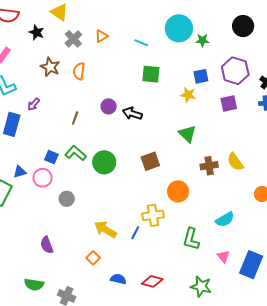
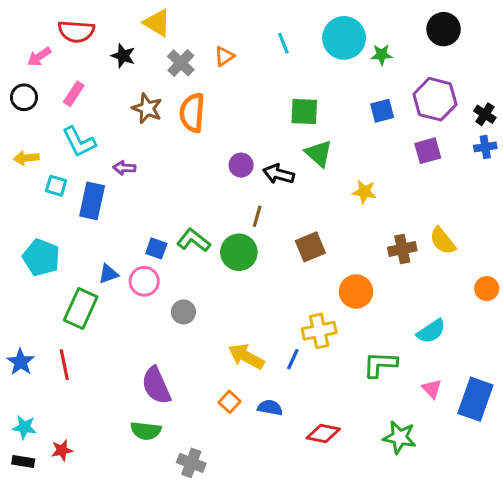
cyan line: (141, 43) -> (283, 43), moved, turned 48
orange semicircle: (79, 71) -> (192, 113), size x1.4
yellow star: (188, 95) -> (364, 192), moved
purple arrow: (34, 104) -> (124, 168), turned 56
brown line: (75, 118) -> (257, 216), moved
green triangle: (187, 134) -> (319, 153), moved
green L-shape: (191, 239) -> (380, 364), turned 80
purple semicircle: (47, 245) -> (156, 385), size x1.4
blue semicircle: (118, 279) -> (270, 408), moved
green semicircle: (34, 284) -> (146, 431), moved

